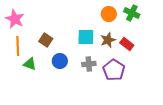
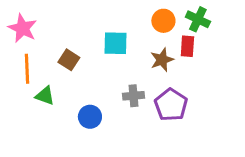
cyan square: (86, 37) -> (115, 43), moved
red rectangle: (127, 44) -> (187, 46), moved, turned 56
blue circle: (60, 61) -> (90, 117), moved

